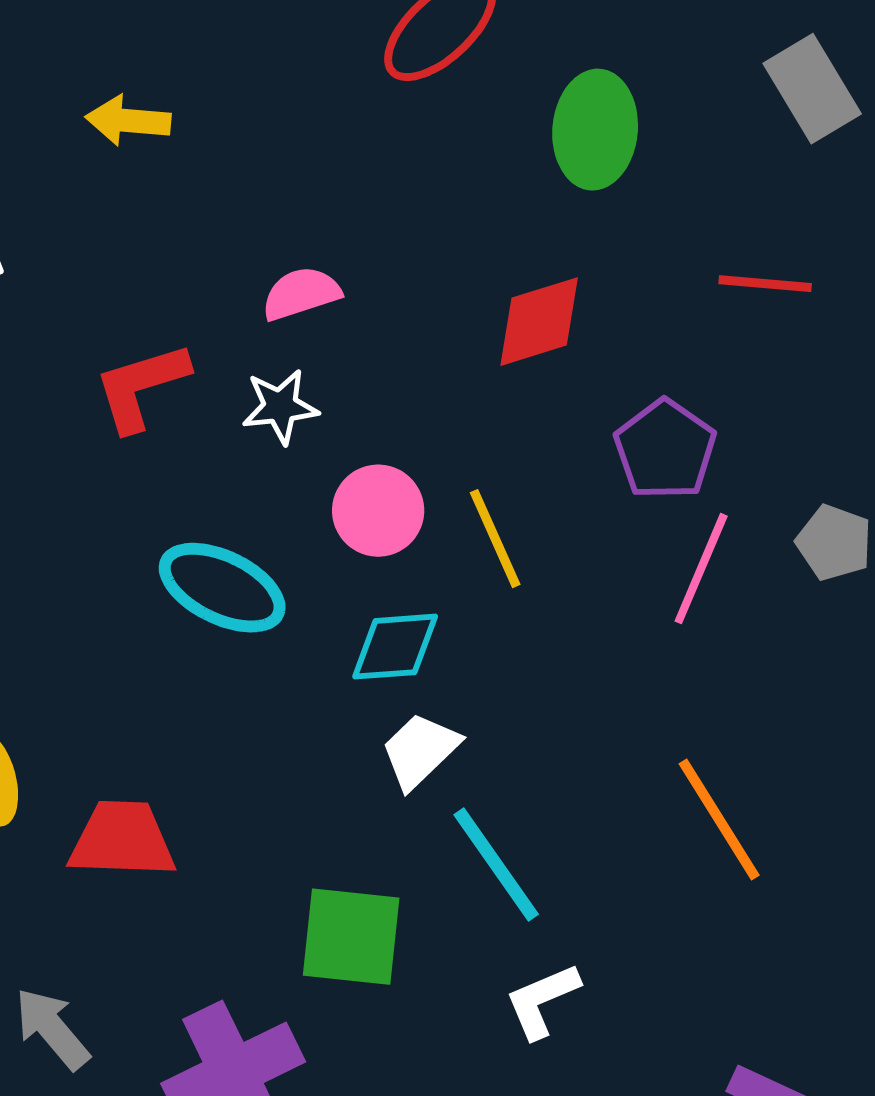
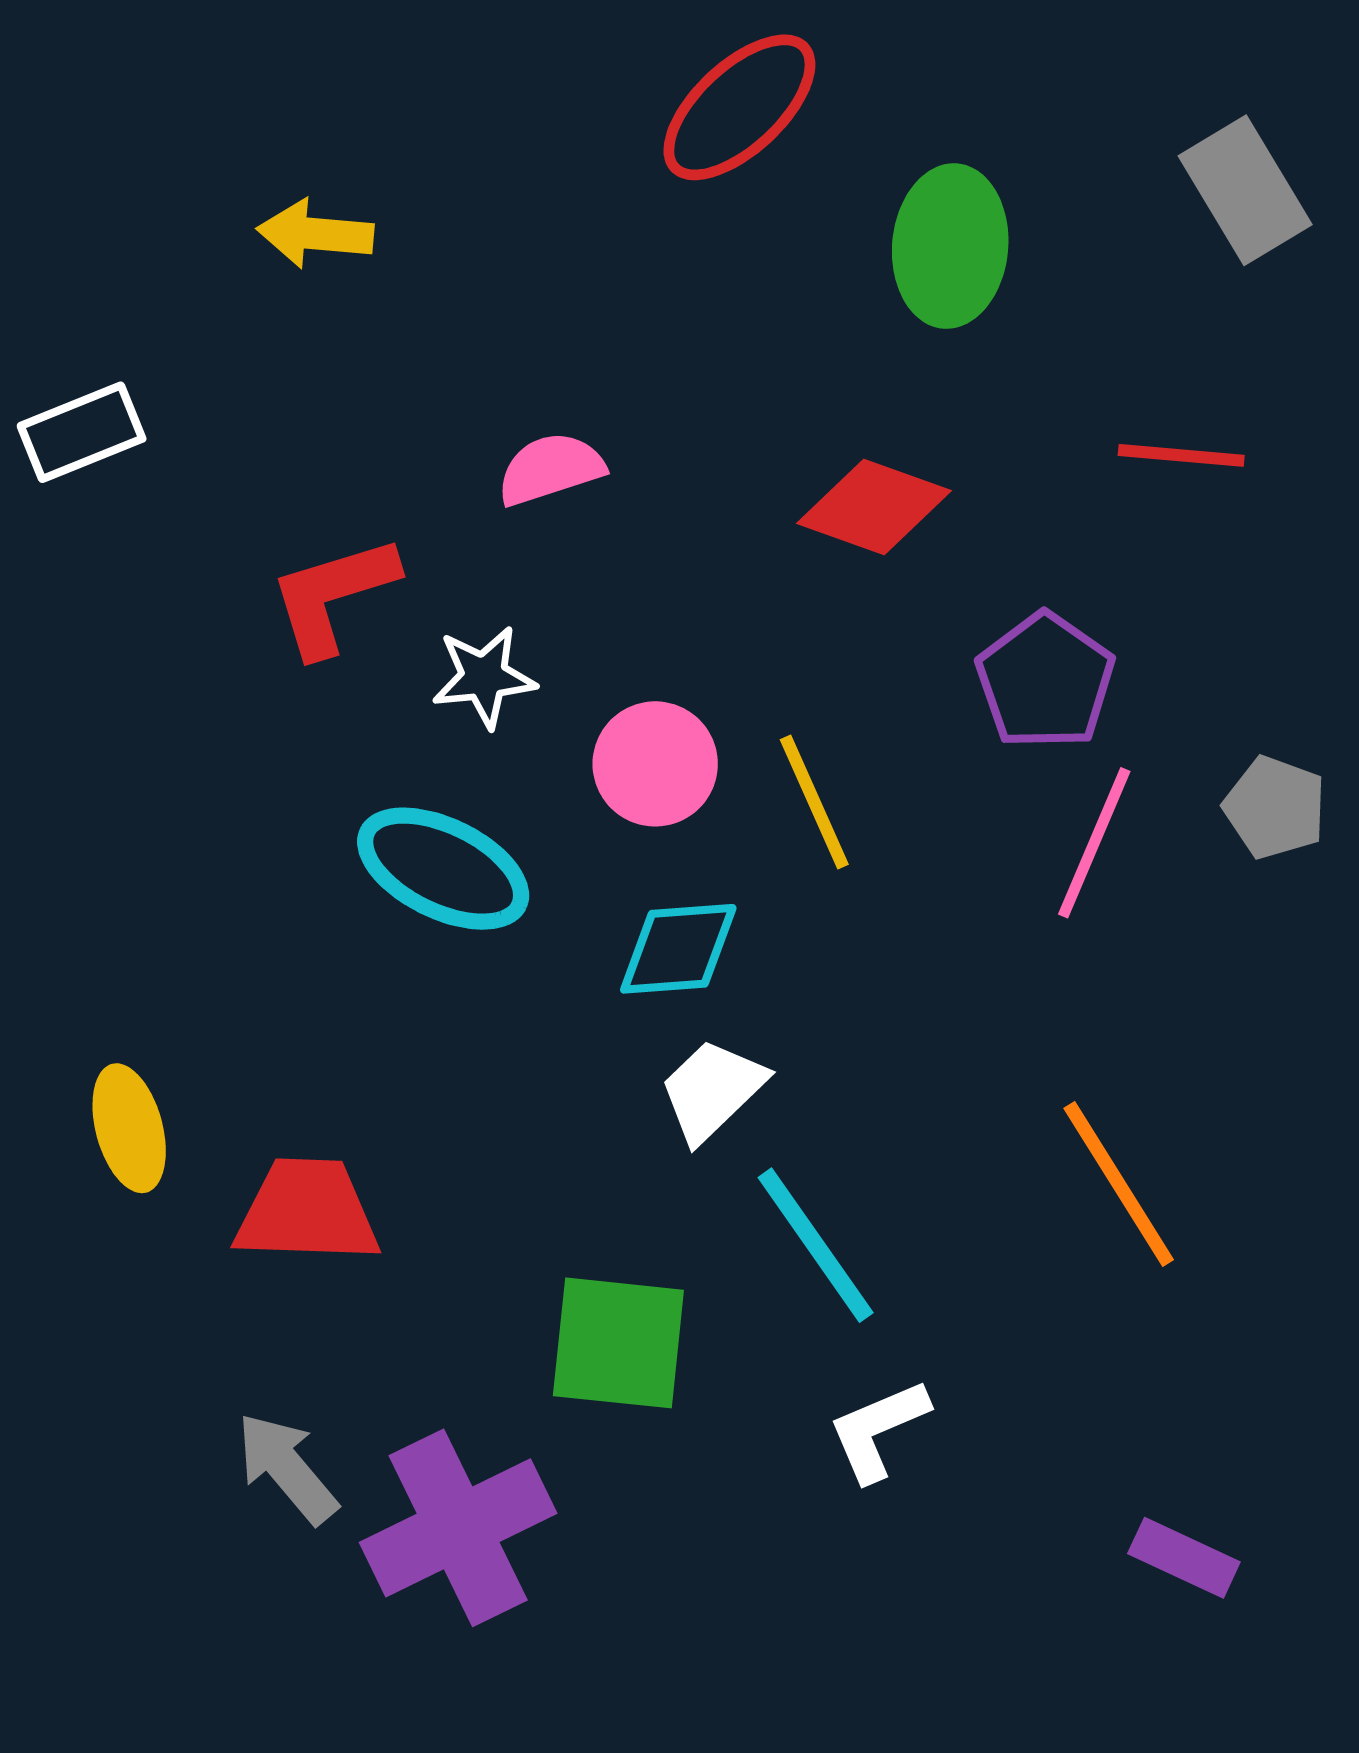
red diamond: (539, 322) -> (874, 507), turned 37
white star: (280, 407) -> (484, 677), moved
gray arrow: (52, 1029) -> (287, 1468), moved

